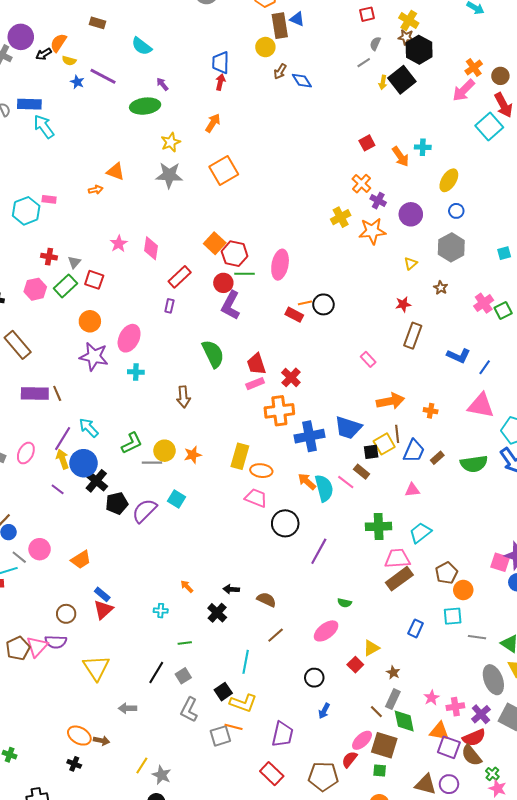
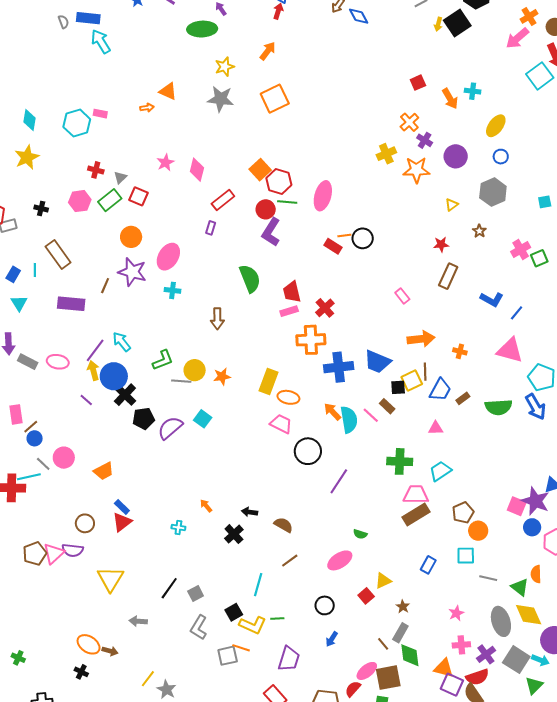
brown line: (57, 393) -> (105, 286), moved, turned 42
pink ellipse: (26, 453) -> (58, 362), turned 70
green line: (185, 643) -> (277, 618), moved
pink star: (432, 698) -> (456, 613), moved
brown square: (384, 745) -> (388, 678), turned -32

